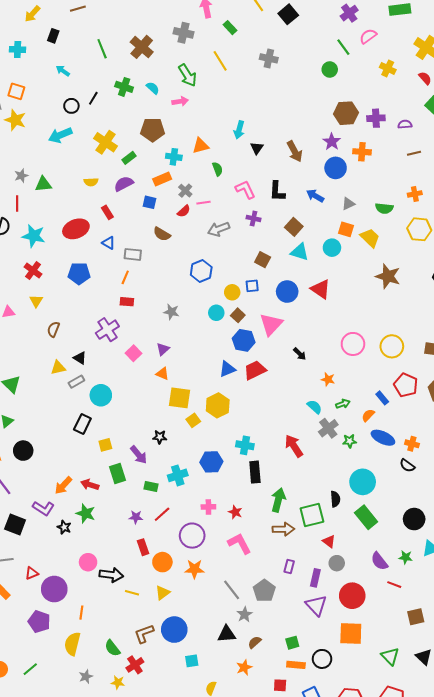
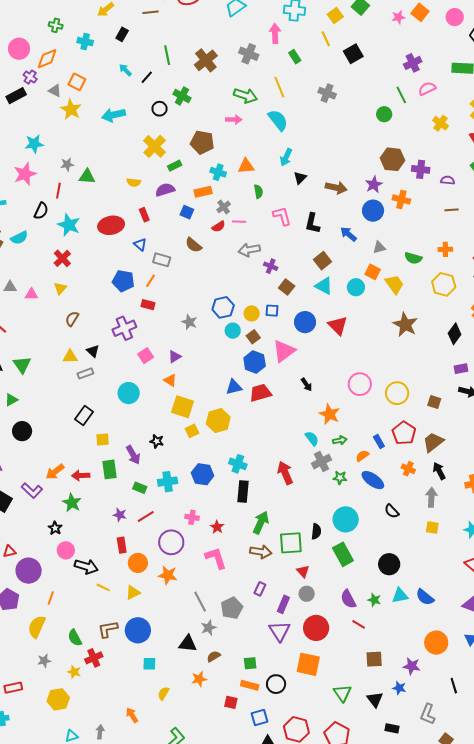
green arrow: (187, 75) -> (245, 96), turned -50
cyan semicircle: (153, 88) -> (278, 120), moved, size x1.6
black line: (93, 98) -> (147, 77), moved
black circle: (71, 106) -> (160, 109), moved
cyan arrow: (60, 135) -> (114, 115), moved
brown arrow: (295, 151) -> (336, 188), turned -60
purple cross: (254, 218) -> (271, 266), moved
blue hexagon: (201, 271) -> (223, 307), moved
blue pentagon: (79, 273) -> (123, 281), moved
orange star: (328, 379) -> (330, 414), size x1.5
cyan circle: (101, 395) -> (129, 393), moved
orange cross: (412, 444) -> (408, 469), moved
red arrow: (90, 485) -> (81, 475), turned -30
black star: (64, 527) -> (55, 528), moved

